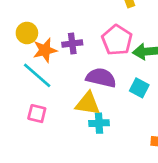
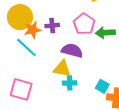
yellow circle: (27, 33) -> (20, 17), size x1.6
cyan square: (139, 88) -> (102, 86), moved
pink square: (37, 114) -> (21, 89), moved, size x1.6

